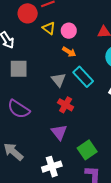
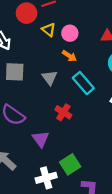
gray triangle: (59, 80) -> (50, 78), moved
purple triangle: (59, 132) -> (41, 139), moved
green square: (87, 150) -> (70, 164), moved

